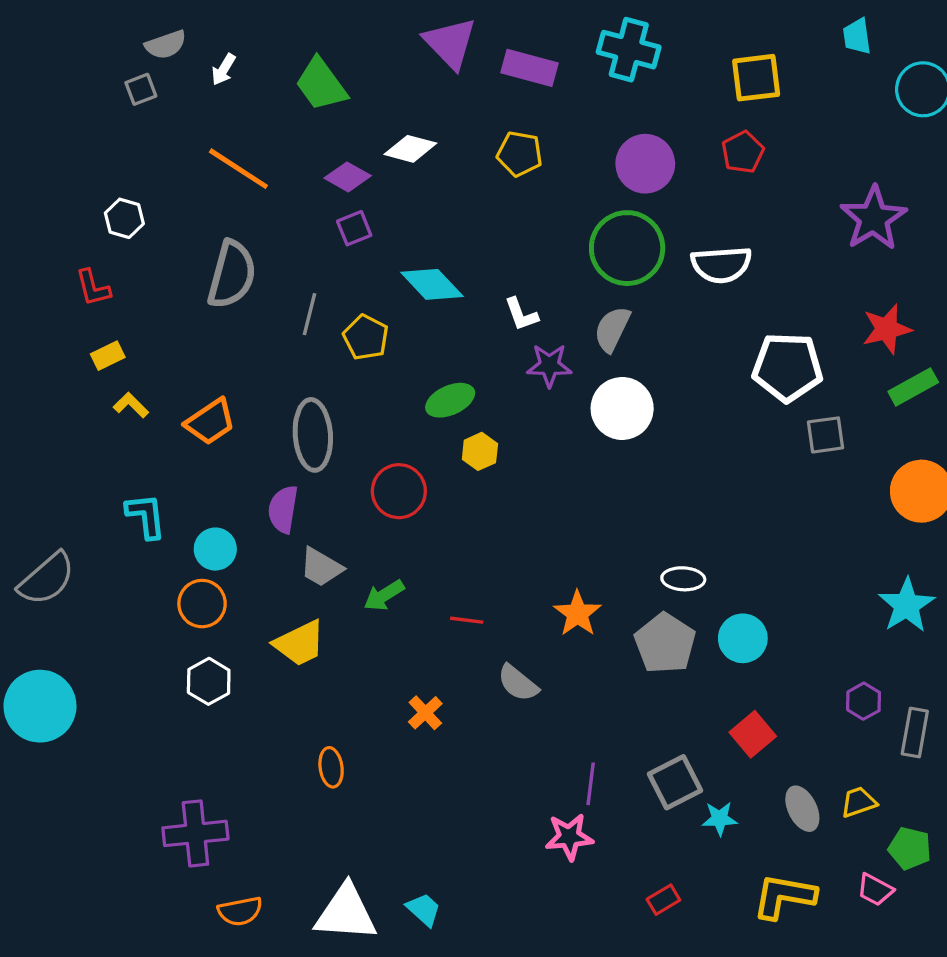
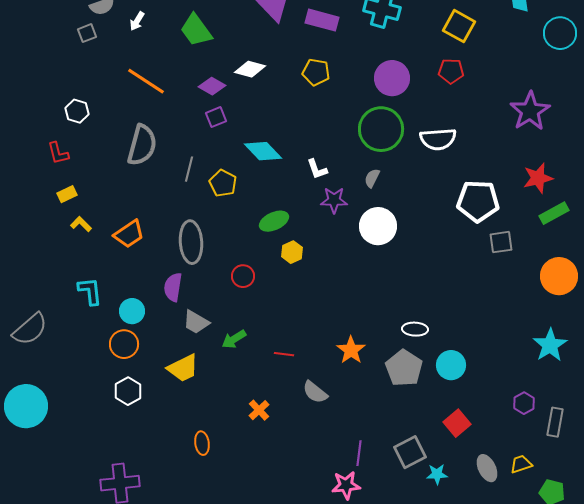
yellow square: (756, 78) -> (459, 26), turned 36
red pentagon: (743, 152) -> (451, 71), turned 30
gray semicircle: (612, 329) -> (372, 178), size x0.7
red circle: (399, 491) -> (243, 276), size x0.7

